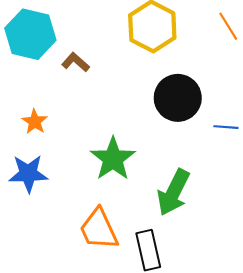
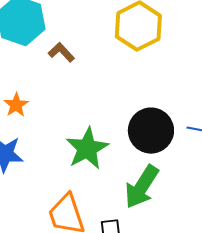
black circle: (178, 98) -> (151, 131), moved

